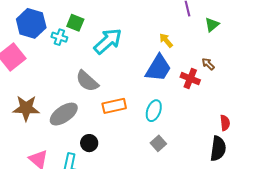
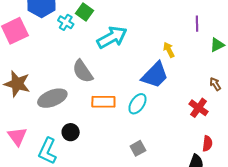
brown arrow: (208, 64) -> (215, 84), moved
red cross: (190, 79) -> (199, 108), moved
cyan ellipse: (154, 111) -> (137, 104), moved

